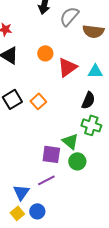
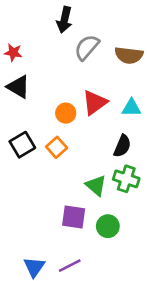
gray semicircle: (69, 16) -> (87, 47), moved
orange circle: (45, 53) -> (66, 113), moved
green triangle: (70, 141) -> (96, 185), moved
purple line: (46, 180) -> (70, 266), moved

